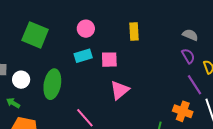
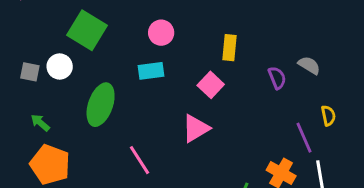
purple semicircle: (188, 56) -> (277, 78), moved
pink square: (109, 60) -> (211, 85), moved, turned 36
white circle: (21, 80) -> (60, 66), moved

